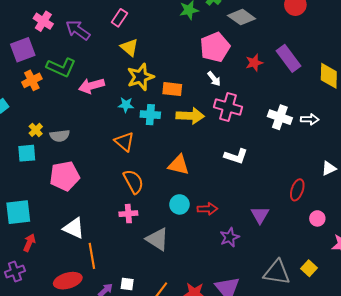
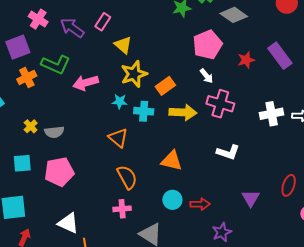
pink rectangle: (119, 18) -> (103, 22), moved
orange rectangle: (172, 89) -> (165, 86), turned -42
white cross: (280, 117) -> (272, 114), turned -30
cyan square: (27, 153) -> (22, 163), moved
purple triangle: (260, 215) -> (251, 198), moved

